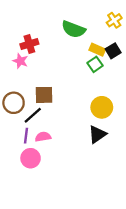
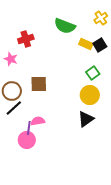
pink star: (20, 61) -> (11, 59), moved
green square: (95, 64) -> (93, 73), moved
black line: (33, 115) -> (14, 108), moved
purple line: (26, 136) -> (29, 128), moved

